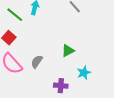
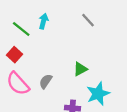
cyan star: (84, 73) -> (98, 94), size x1.5

